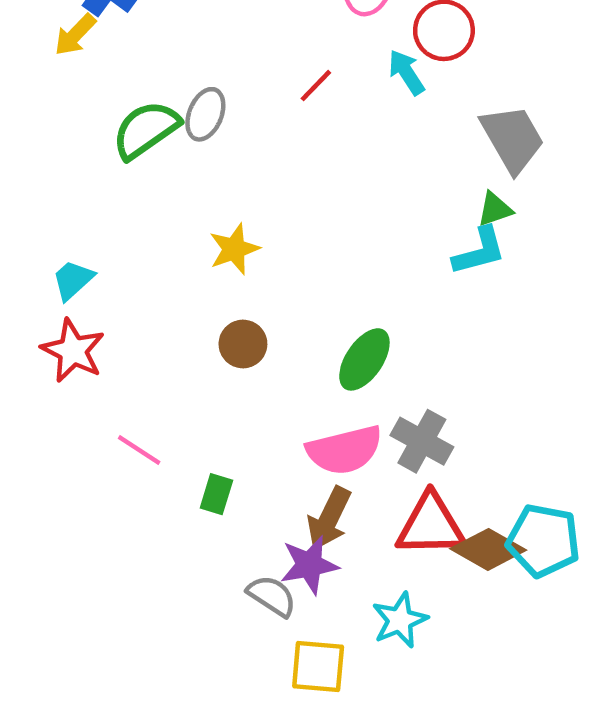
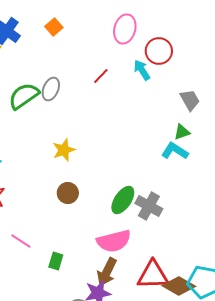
gray trapezoid: (512, 139) -> (190, 100), size x0.7
cyan L-shape: (479, 251) -> (175, 151), turned -132
gray cross: (422, 441) -> (149, 206), moved

